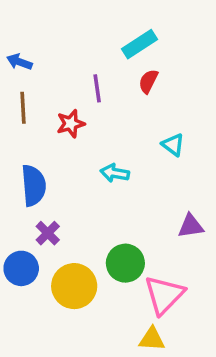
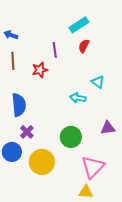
cyan arrow: (115, 173) -> (78, 98), moved
green circle: (125, 263) -> (71, 137), moved

